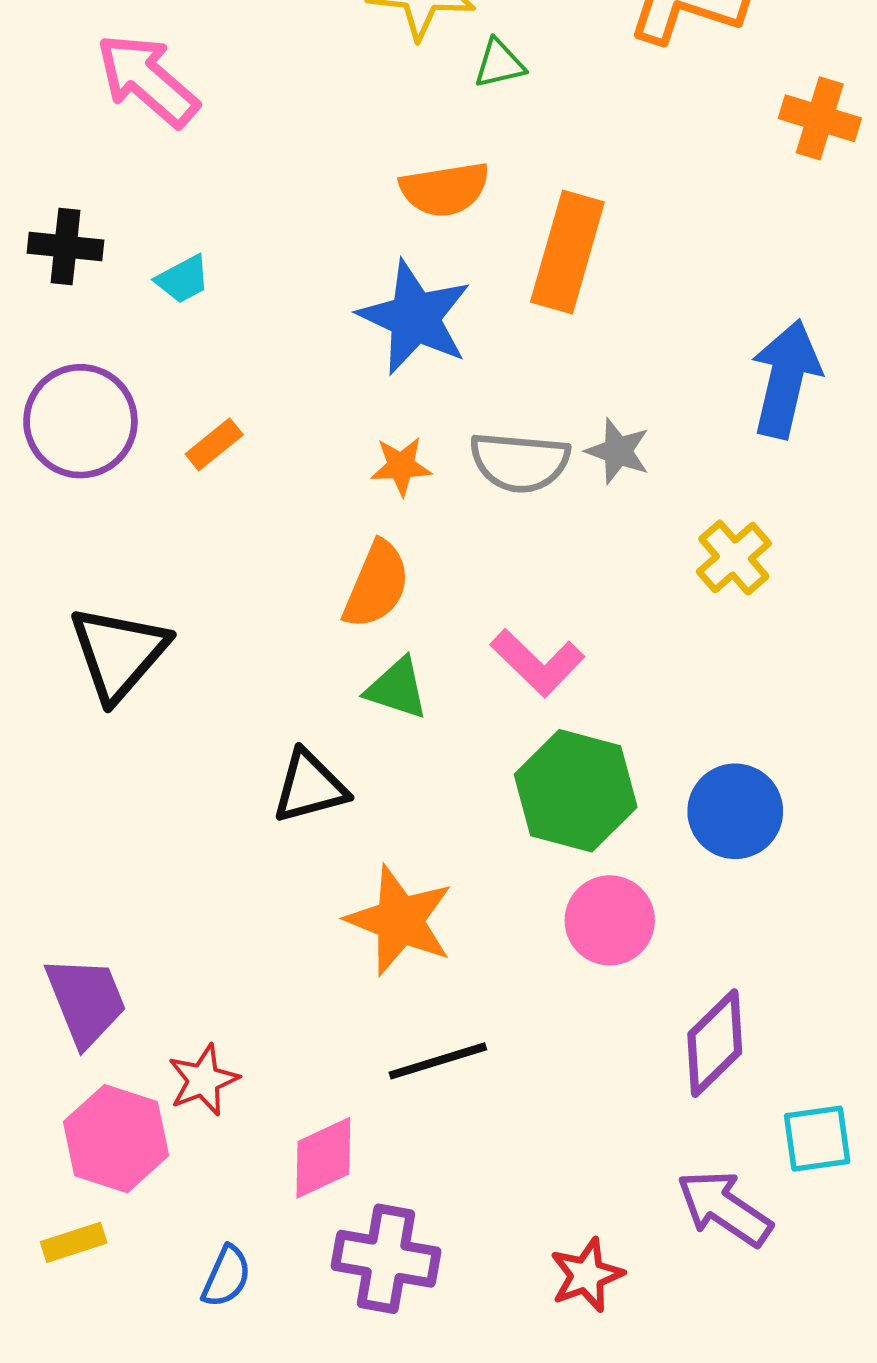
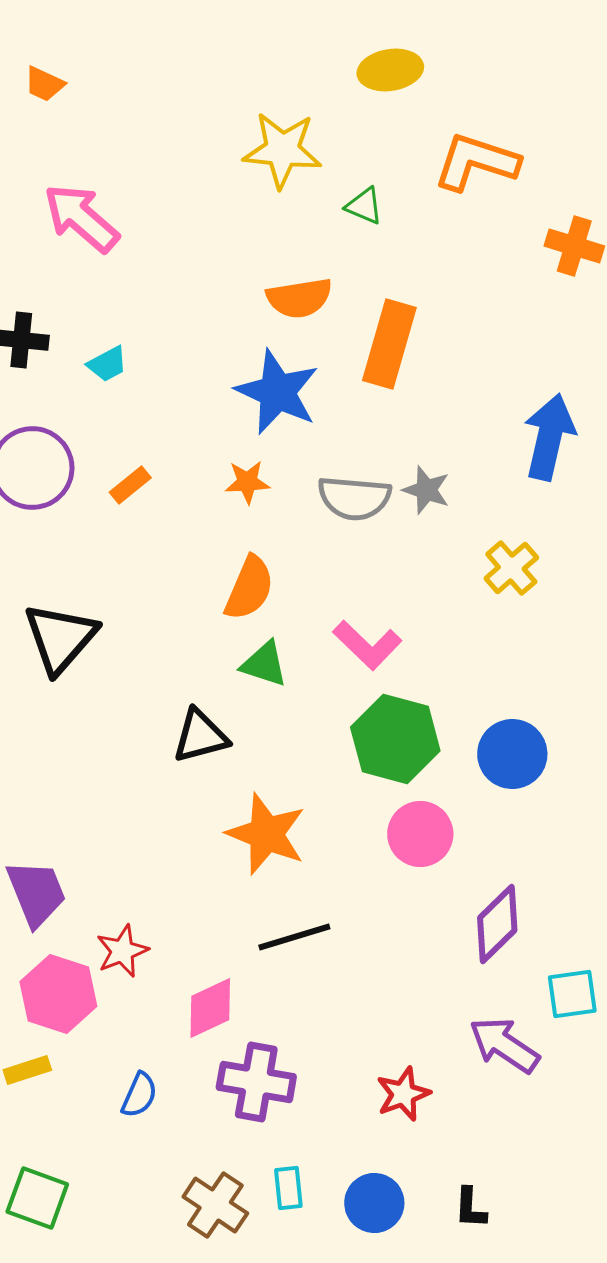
green triangle: (499, 64) -> (364, 206), moved, turned 36
orange star: (401, 466) -> (247, 482), moved

